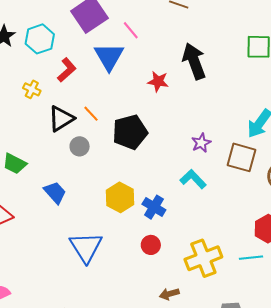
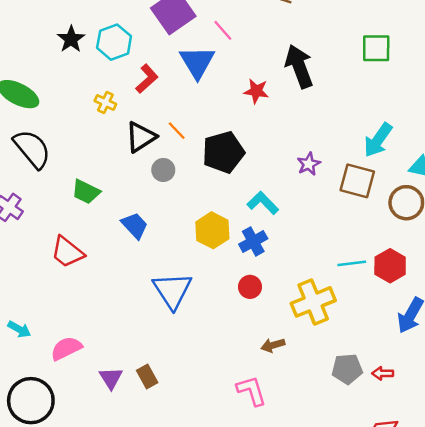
cyan L-shape: (193, 179) -> (263, 203), moved
blue cross: (154, 207) -> (253, 241), turned 30
cyan line: (251, 258) -> (352, 263), moved

